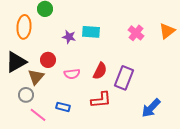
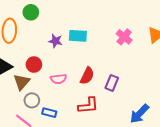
purple rectangle: (124, 78) -> (112, 83), size x0.7
gray circle: (26, 95) -> (32, 100), moved

